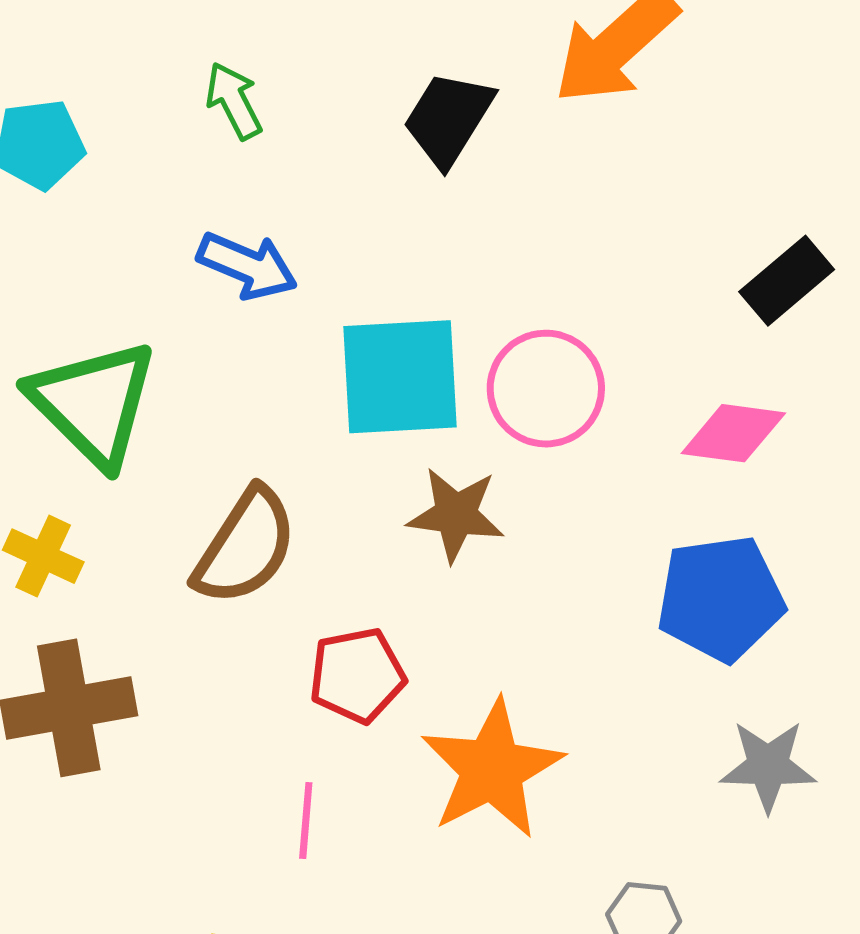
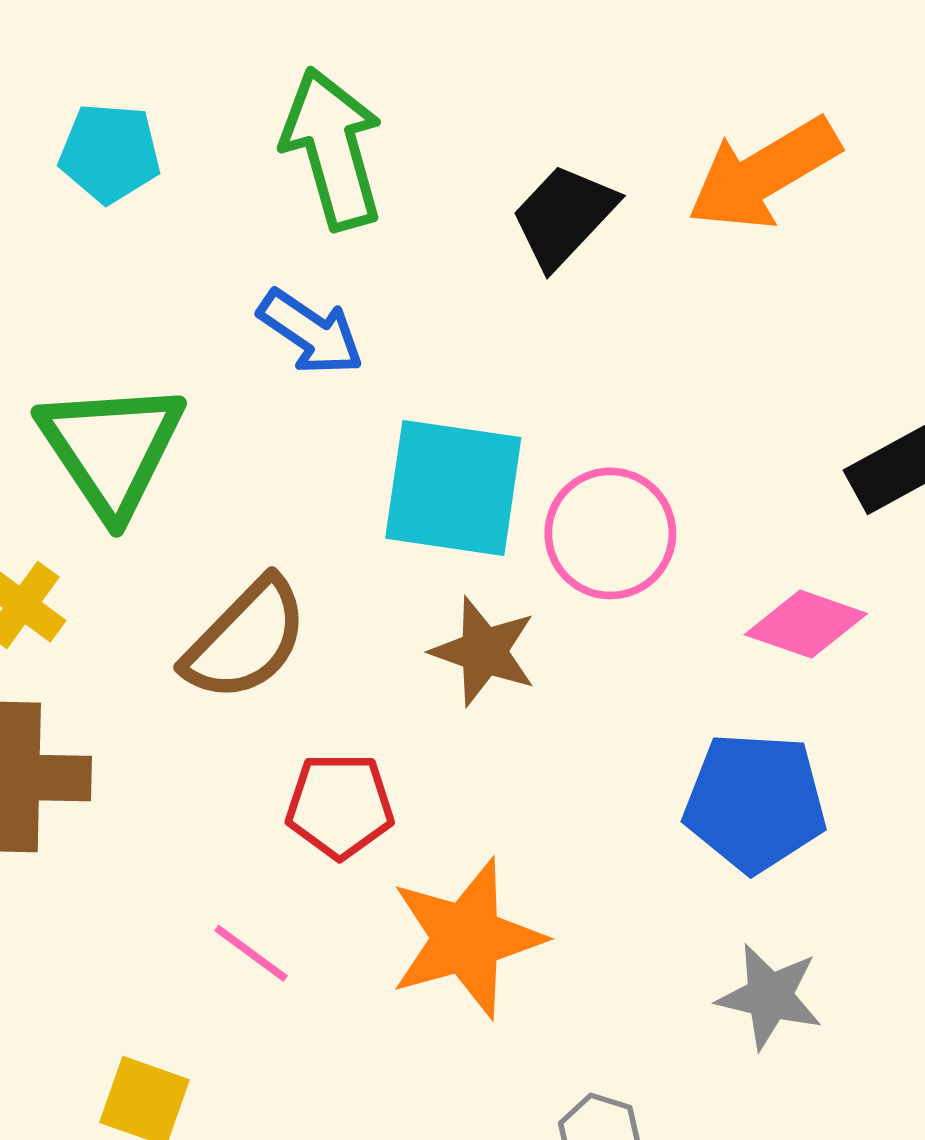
green arrow: (234, 101) -> (333, 149), size x1.8
pink line: (306, 820) -> (251, 953), turned -70

